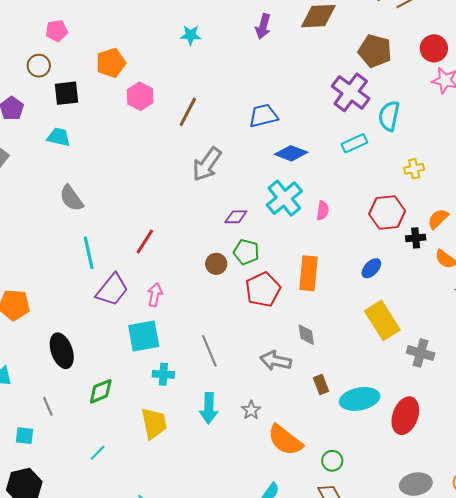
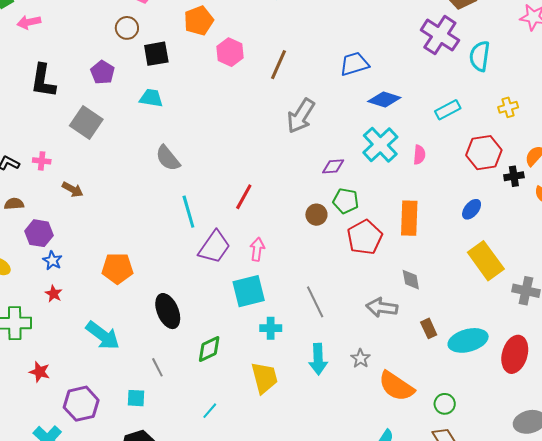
cyan rectangle: (354, 143) -> (448, 110), moved

